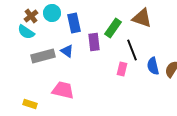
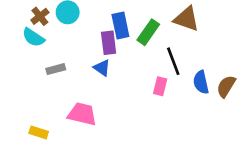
blue rectangle: (74, 23) -> (120, 26), moved
purple rectangle: (94, 42) -> (109, 43), moved
blue triangle: (67, 51) -> (102, 68), moved
gray rectangle: (43, 56) -> (56, 69), size x0.6

